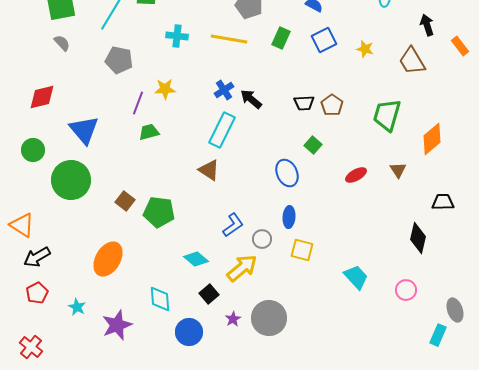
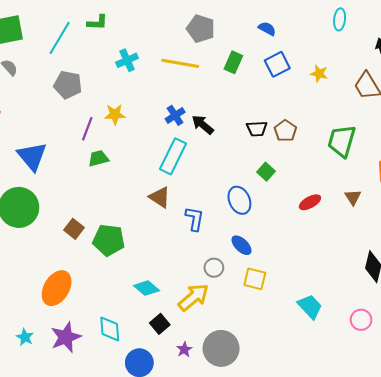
cyan cross: (177, 36) -> (127, 60), turned -30
blue ellipse: (289, 217) -> (241, 245), turned -50
blue L-shape: (233, 225) -> (194, 219), moved, turned -45
purple star: (117, 325) -> (66, 337), moved

